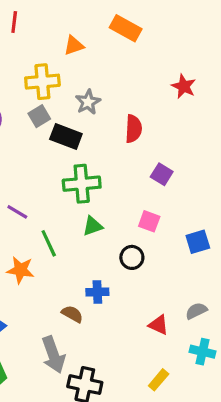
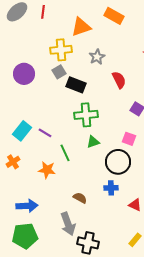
orange triangle: (74, 46) -> (81, 27), size x1.5
gray star: (88, 102) -> (97, 57), moved
red semicircle: (133, 129) -> (119, 80), turned -30
black circle: (132, 257) -> (118, 162), size x1.6
blue cross: (97, 292) -> (111, 188), moved

